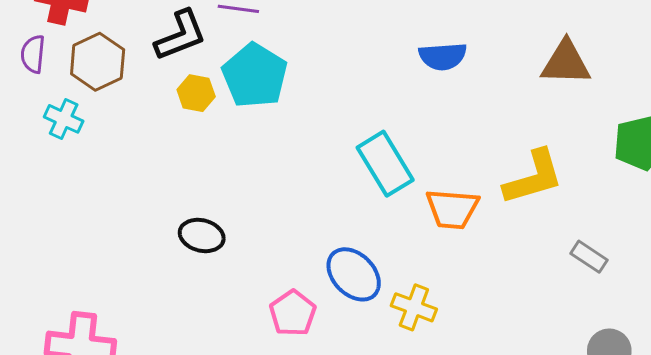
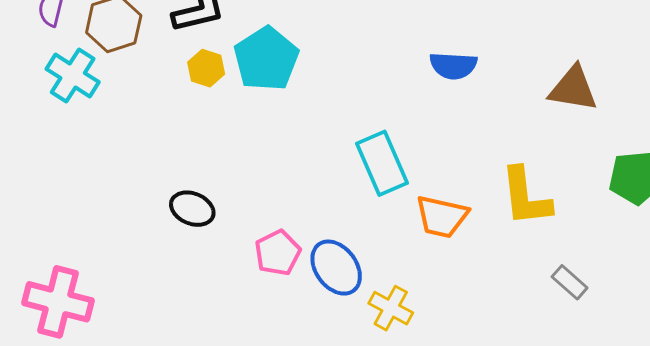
cyan cross: (64, 119) -> (73, 75), size x1.4
yellow L-shape: (533, 177) -> (526, 197), turned 92
pink pentagon: (293, 313) -> (278, 253), moved

